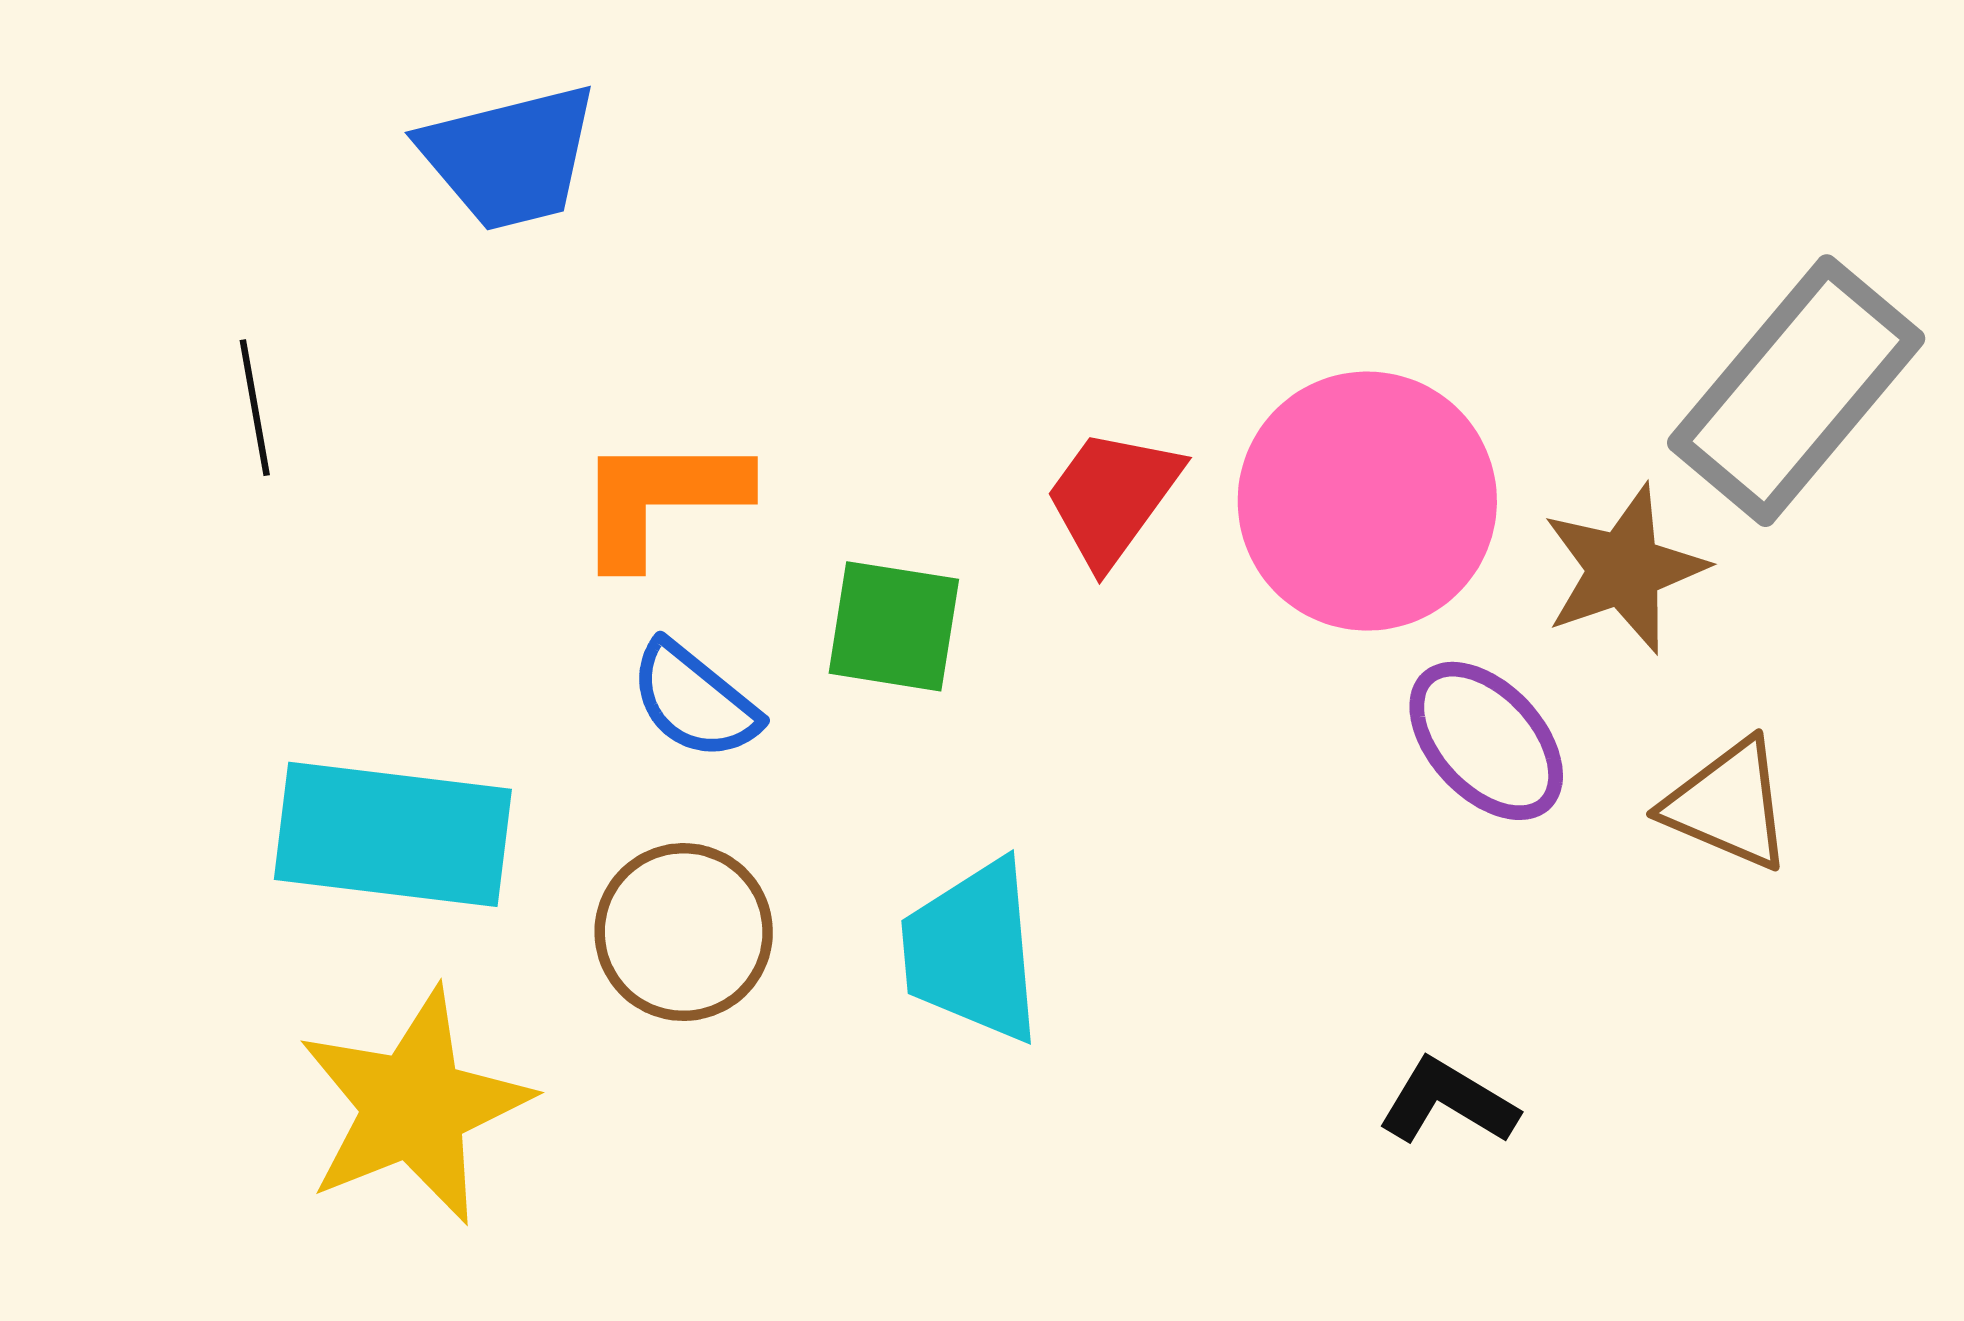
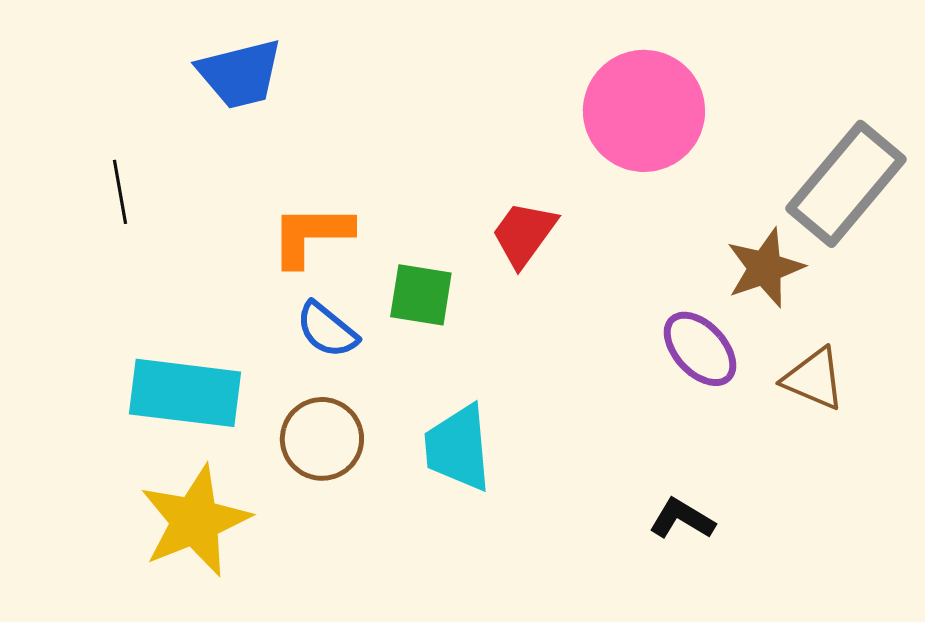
pink circle: (1367, 501) -> (644, 111), moved

